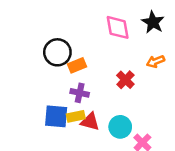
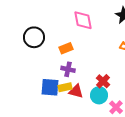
pink diamond: (118, 27) -> (83, 20), moved
black circle: (57, 52) -> (34, 37), moved
red cross: (125, 80) -> (103, 81), moved

